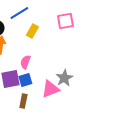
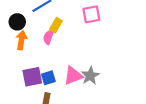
pink semicircle: (25, 62) -> (48, 37), moved
pink triangle: (50, 89) -> (73, 76), moved

